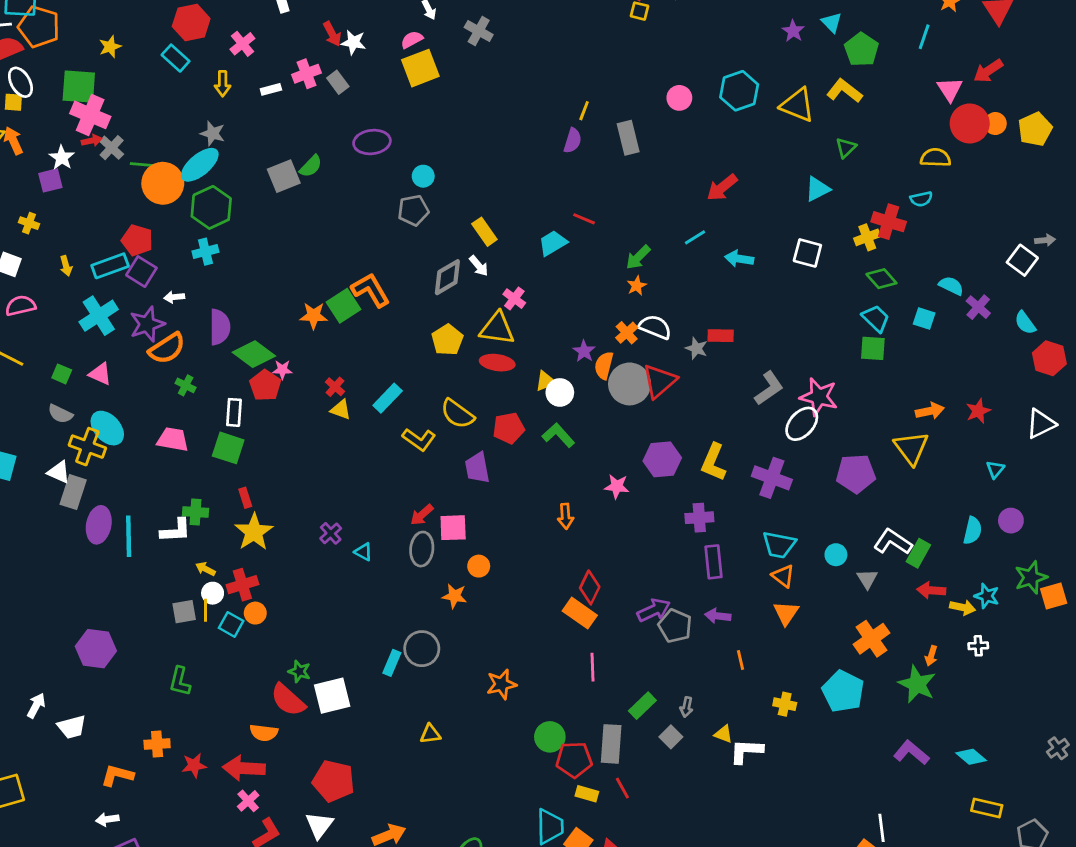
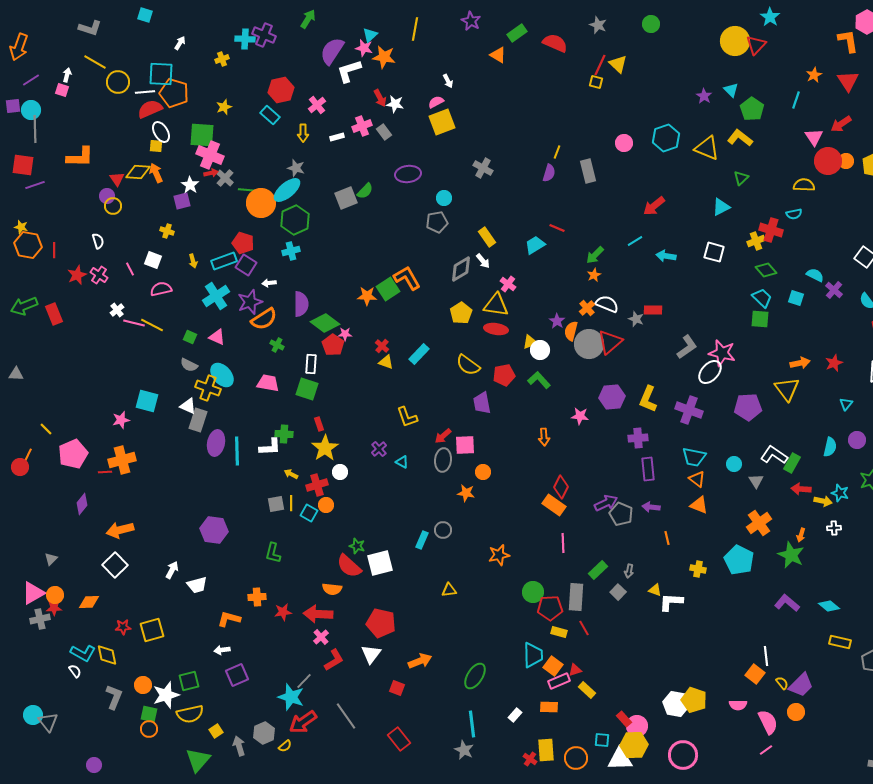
gray cross: (479, 31) -> (483, 168), moved
yellow L-shape: (419, 439) -> (407, 417), moved, turned 35
white circle: (213, 593) -> (340, 472), moved
orange triangle: (786, 613) -> (699, 505), turned -42
gray circle: (422, 649) -> (443, 530), size x0.7

